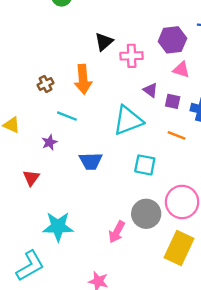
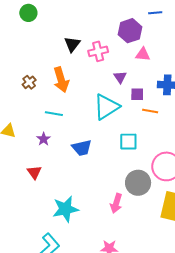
brown cross: (45, 84) -> (29, 82), moved
purple triangle: (150, 90) -> (120, 77), turned 32
purple square: (173, 101) -> (137, 94), moved

